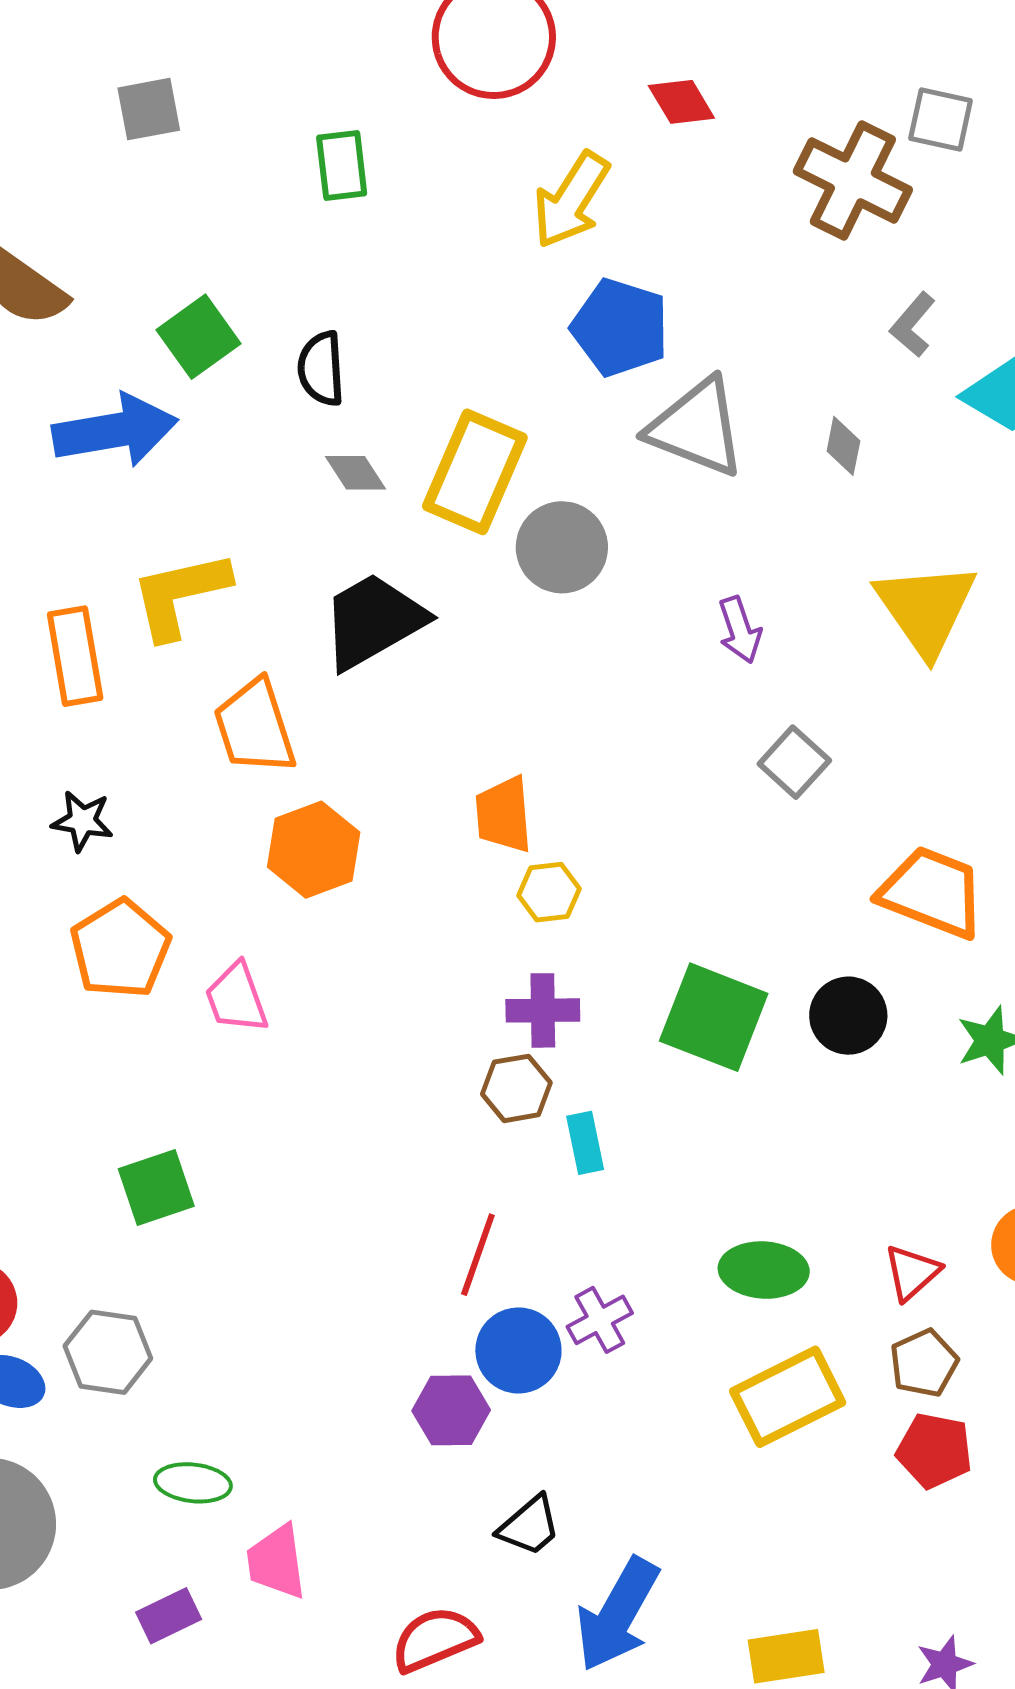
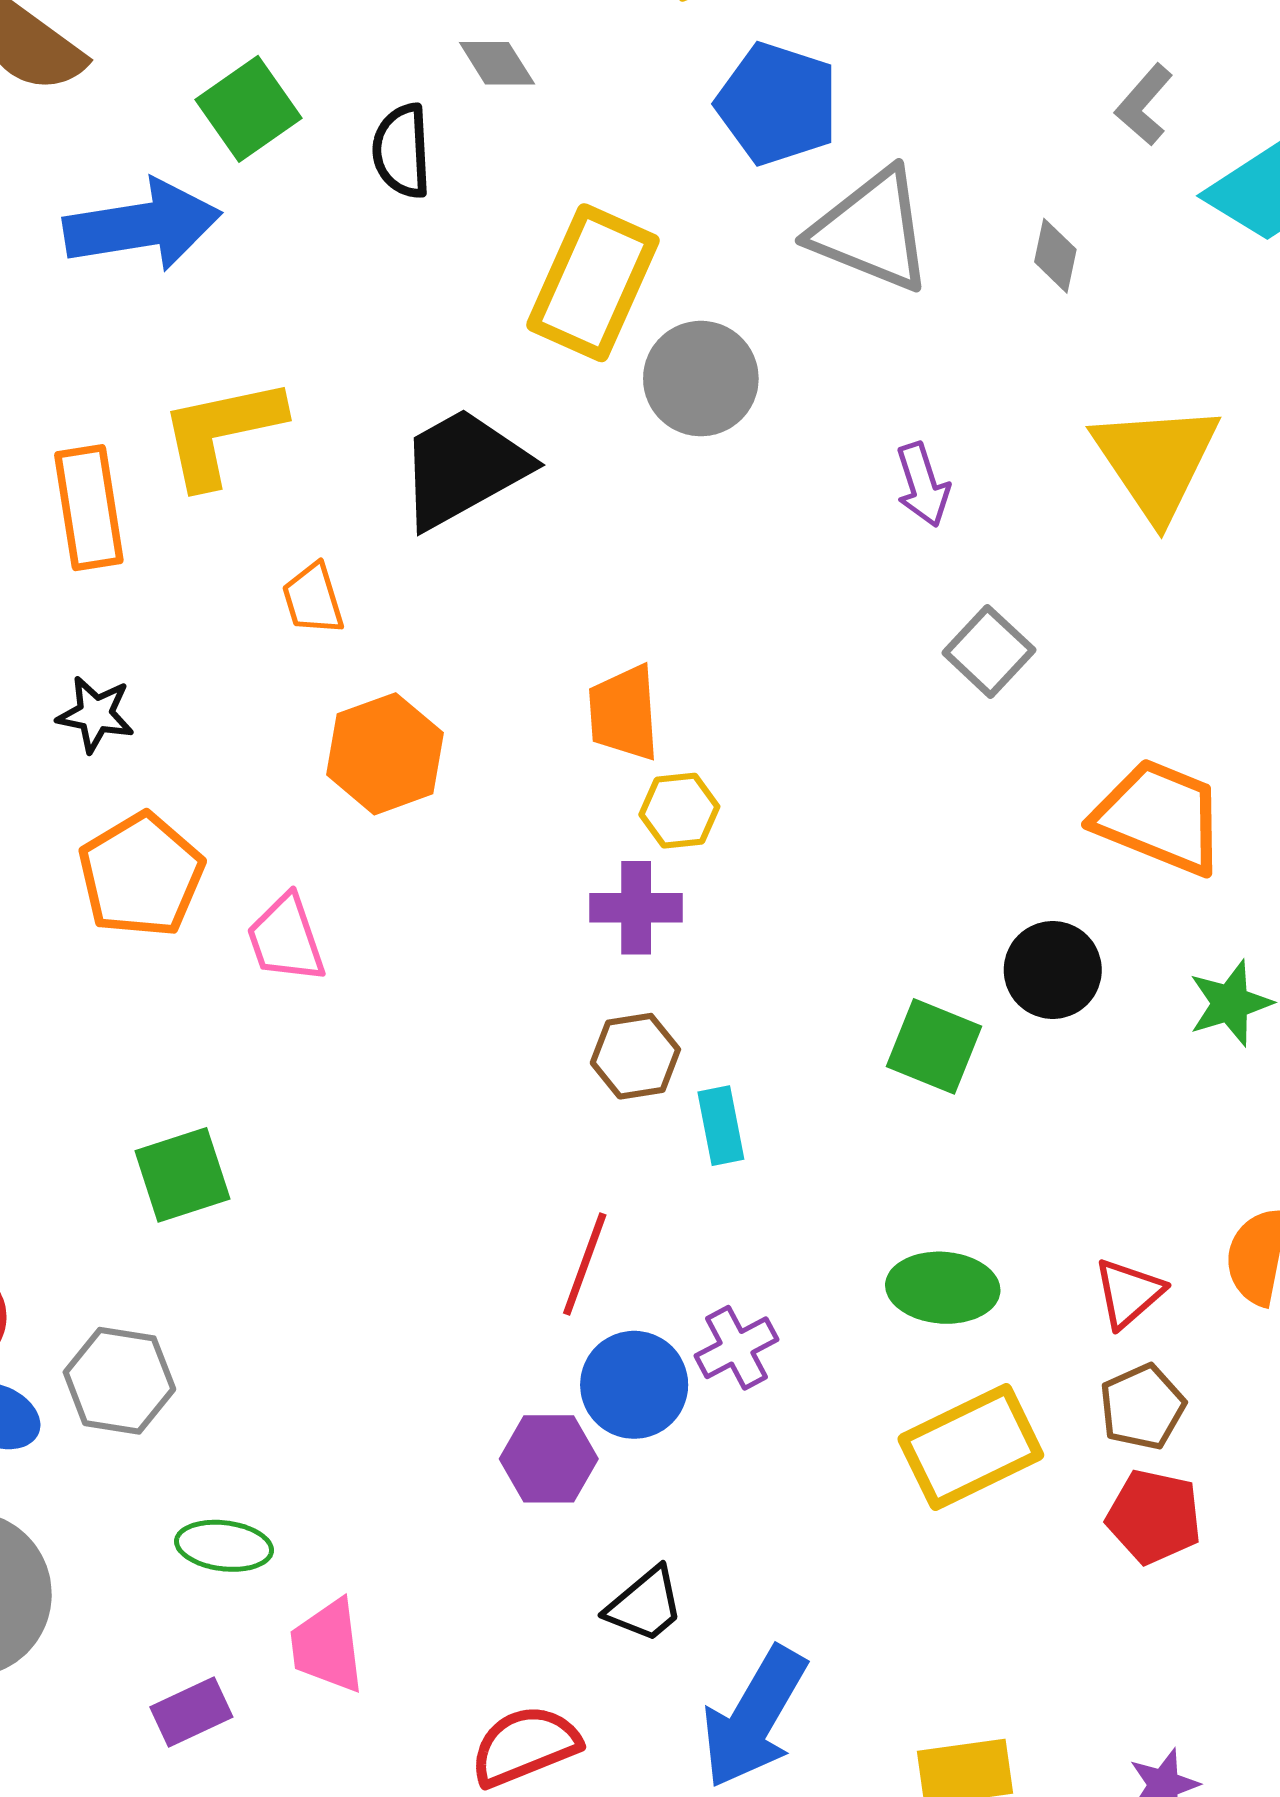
gray diamond: (355, 473) -> (497, 63), moved
orange trapezoid: (255, 727) -> (313, 599), size x0.6
purple cross: (543, 1010) -> (636, 908), moved
green square: (714, 1017) -> (934, 1046), moved, size x0.7

